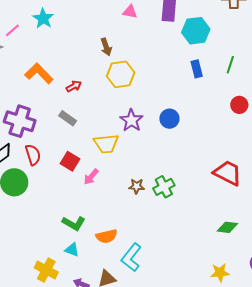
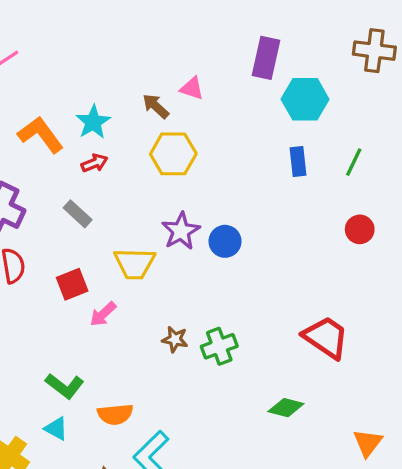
pink triangle: (130, 12) -> (192, 88), moved
cyan star: (43, 18) -> (93, 122), moved
brown arrow: (106, 47) -> (156, 106), turned 144
blue circle: (169, 119) -> (225, 241), moved
red square: (70, 161) -> (72, 284), turned 30
green diamond: (227, 227) -> (286, 408), moved

